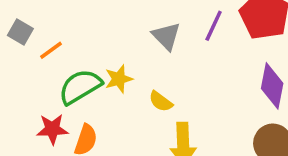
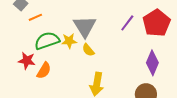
gray triangle: (166, 36) -> (85, 26), moved, size x1.4
yellow semicircle: (161, 101) -> (88, 50), moved

